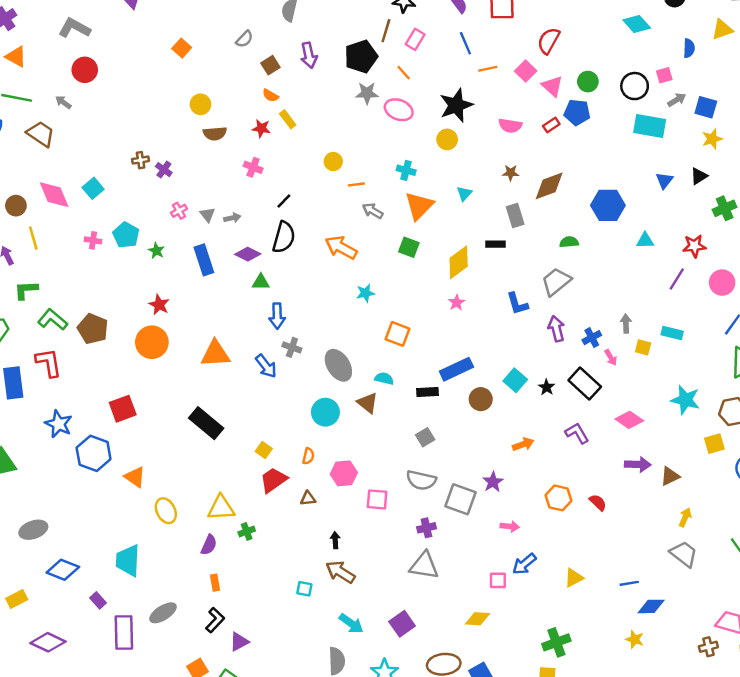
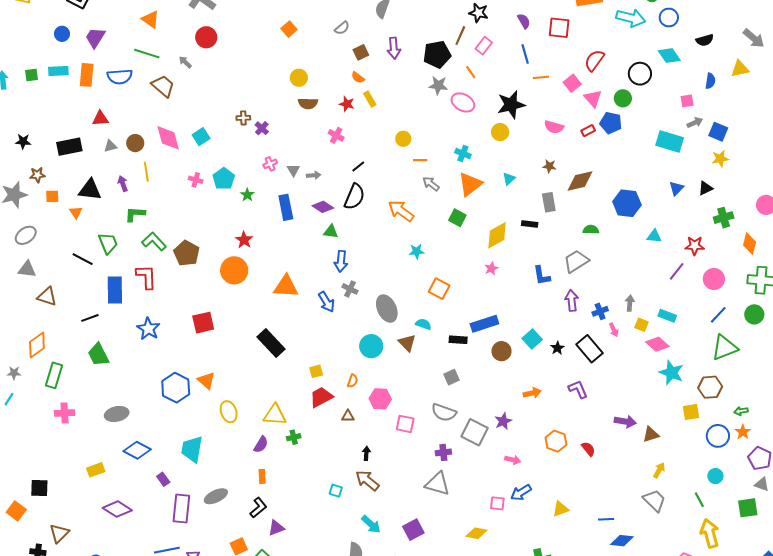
black circle: (635, 86) -> (640, 74), moved
pink diamond: (629, 420) -> (657, 344), moved
yellow square: (264, 450) -> (316, 371), turned 32
blue hexagon: (94, 453) -> (176, 388), moved

